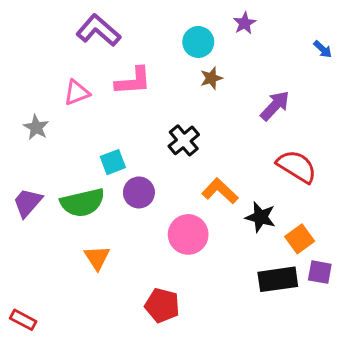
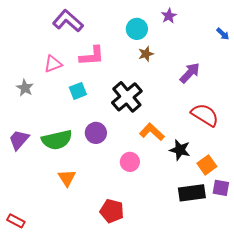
black cross: (184, 140) -> (127, 97), size x1.4
cyan square: (113, 162) -> (78, 91), moved
pink circle: (188, 234) -> (130, 162), size x0.7

